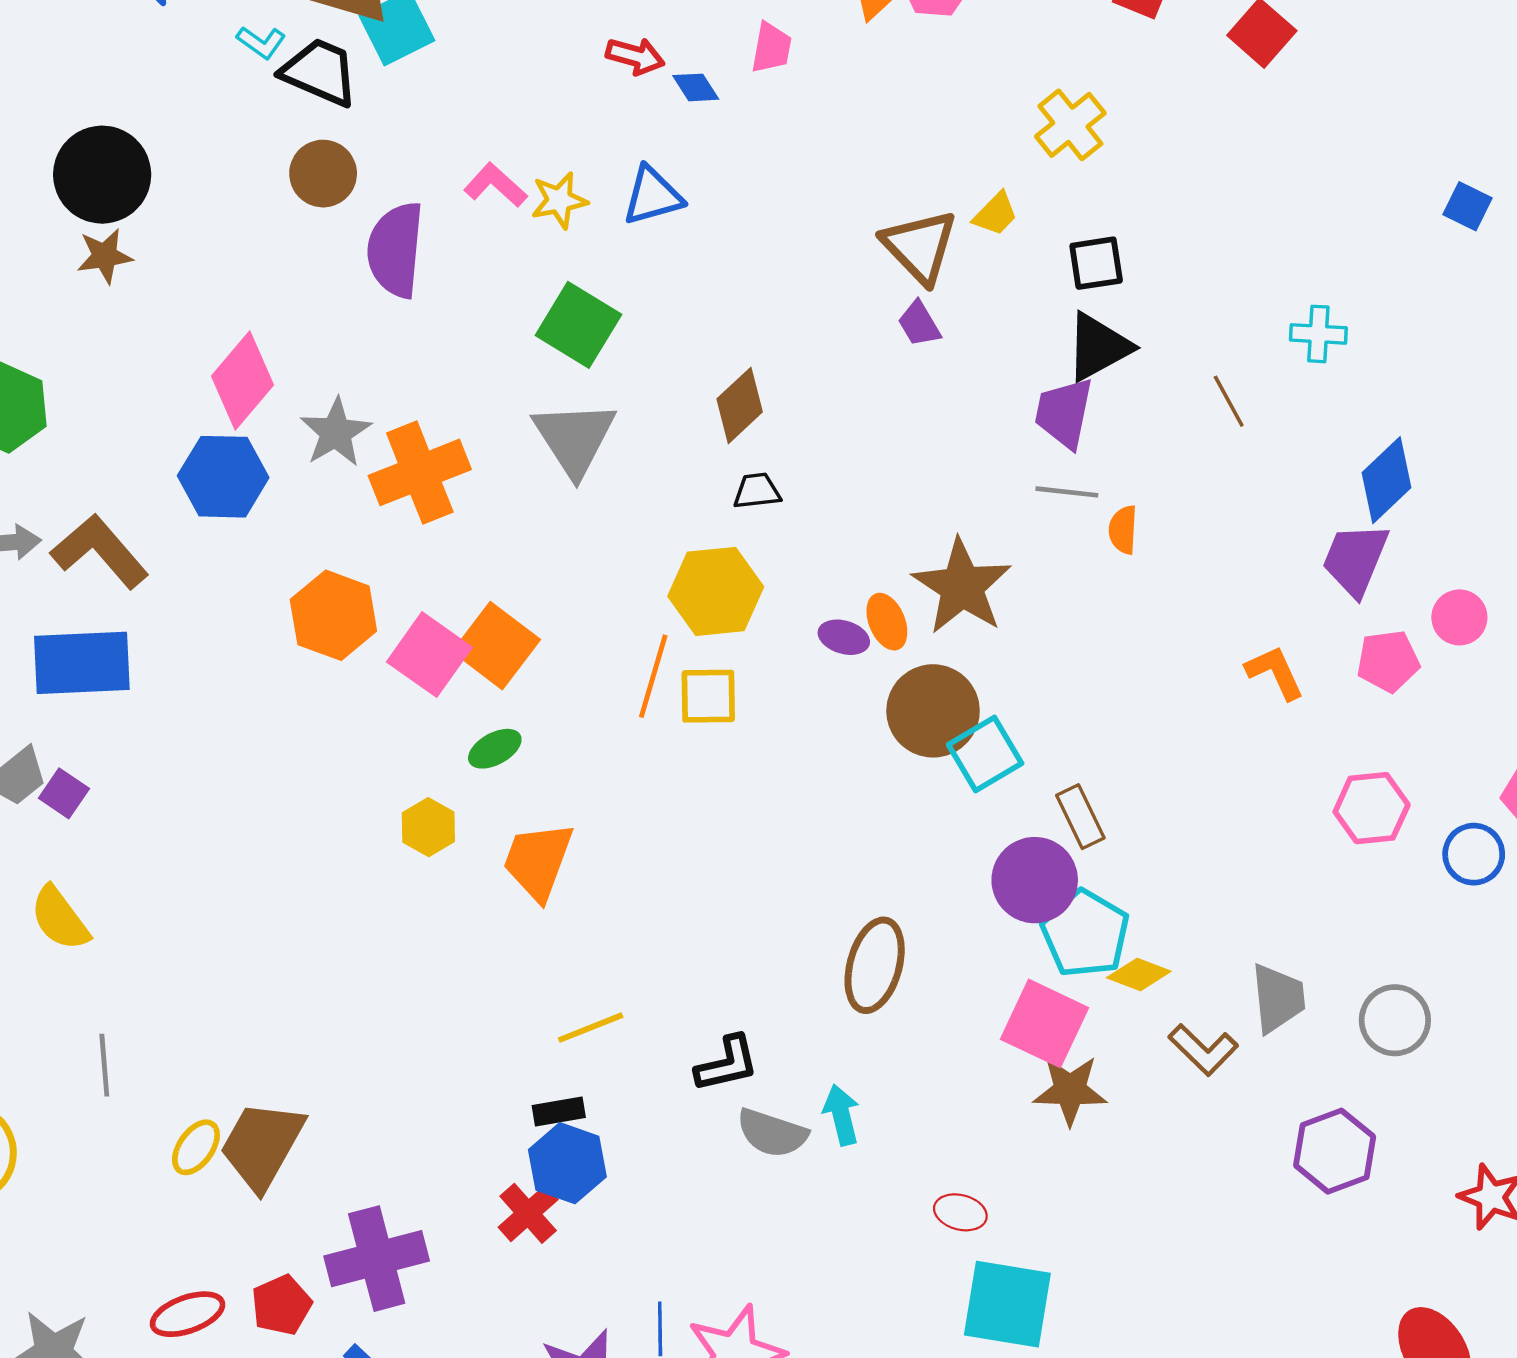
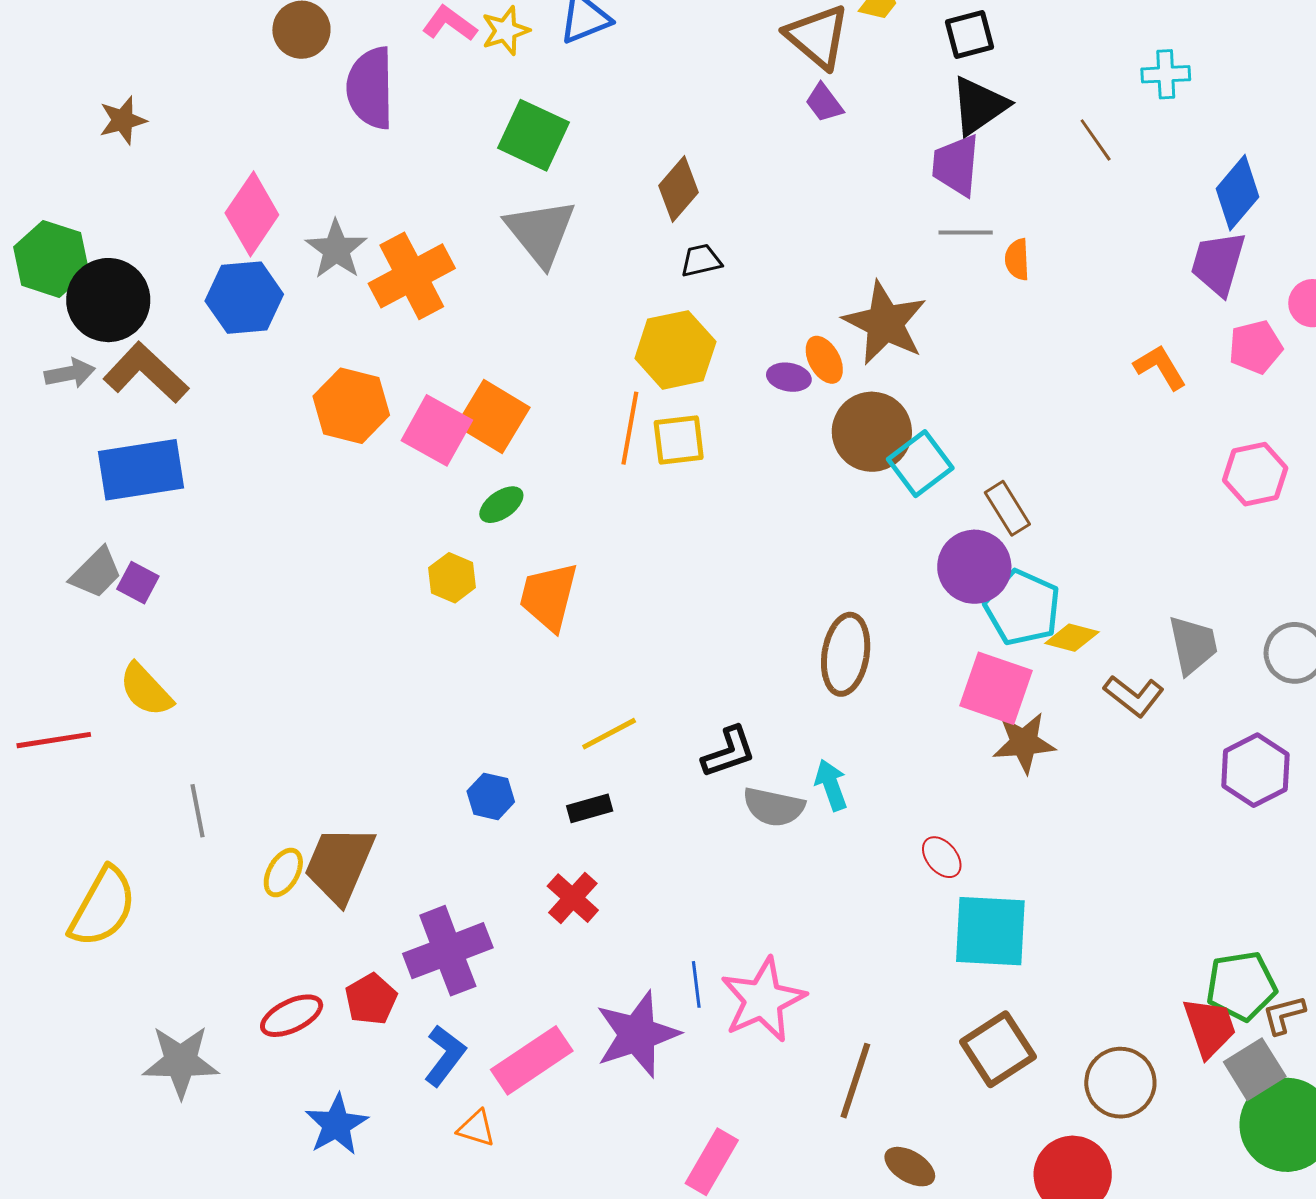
black circle: (102, 175) -> (108, 300), moved
blue hexagon: (567, 1163) -> (491, 796), moved, size x0.7
red ellipse: (960, 1212) -> (942, 857), turned 42

